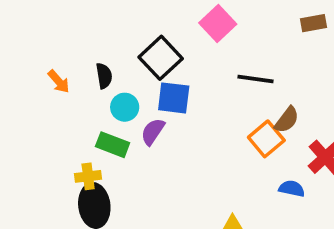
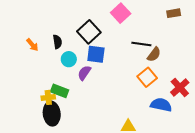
brown semicircle: (287, 120) -> (154, 54), moved
green rectangle: (113, 145) -> (60, 91), moved
blue semicircle: (292, 189) -> (161, 105), size x1.5

